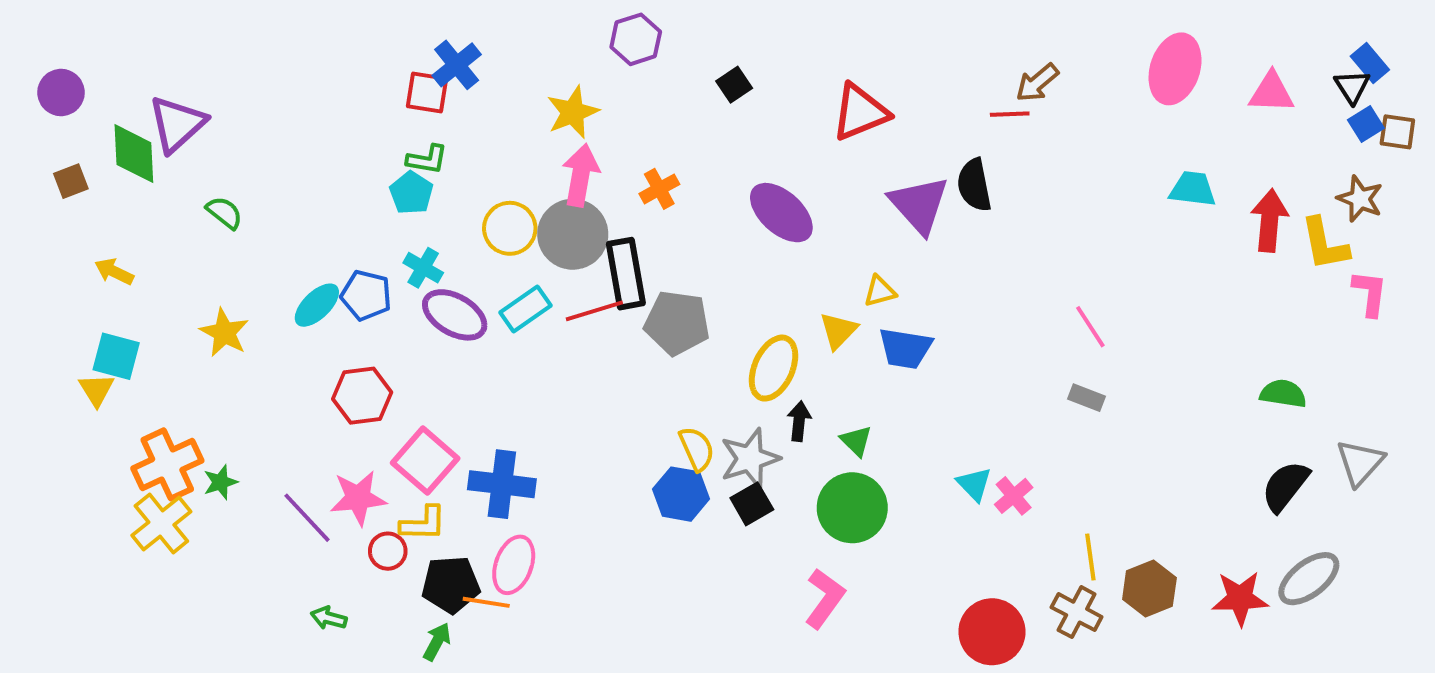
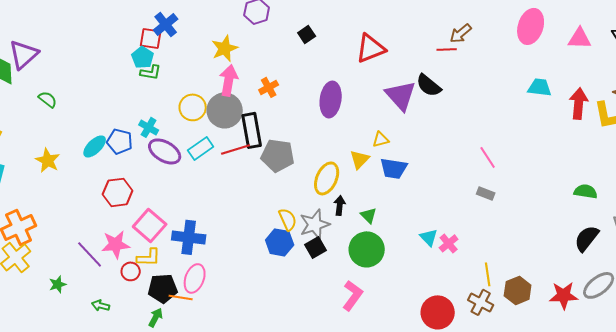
black semicircle: (974, 185) -> (429, 85), turned -40
cyan pentagon: (411, 193) -> (143, 57), moved
purple ellipse: (781, 213) -> (331, 99), turned 56
green star: (220, 482) -> (58, 284), moved

